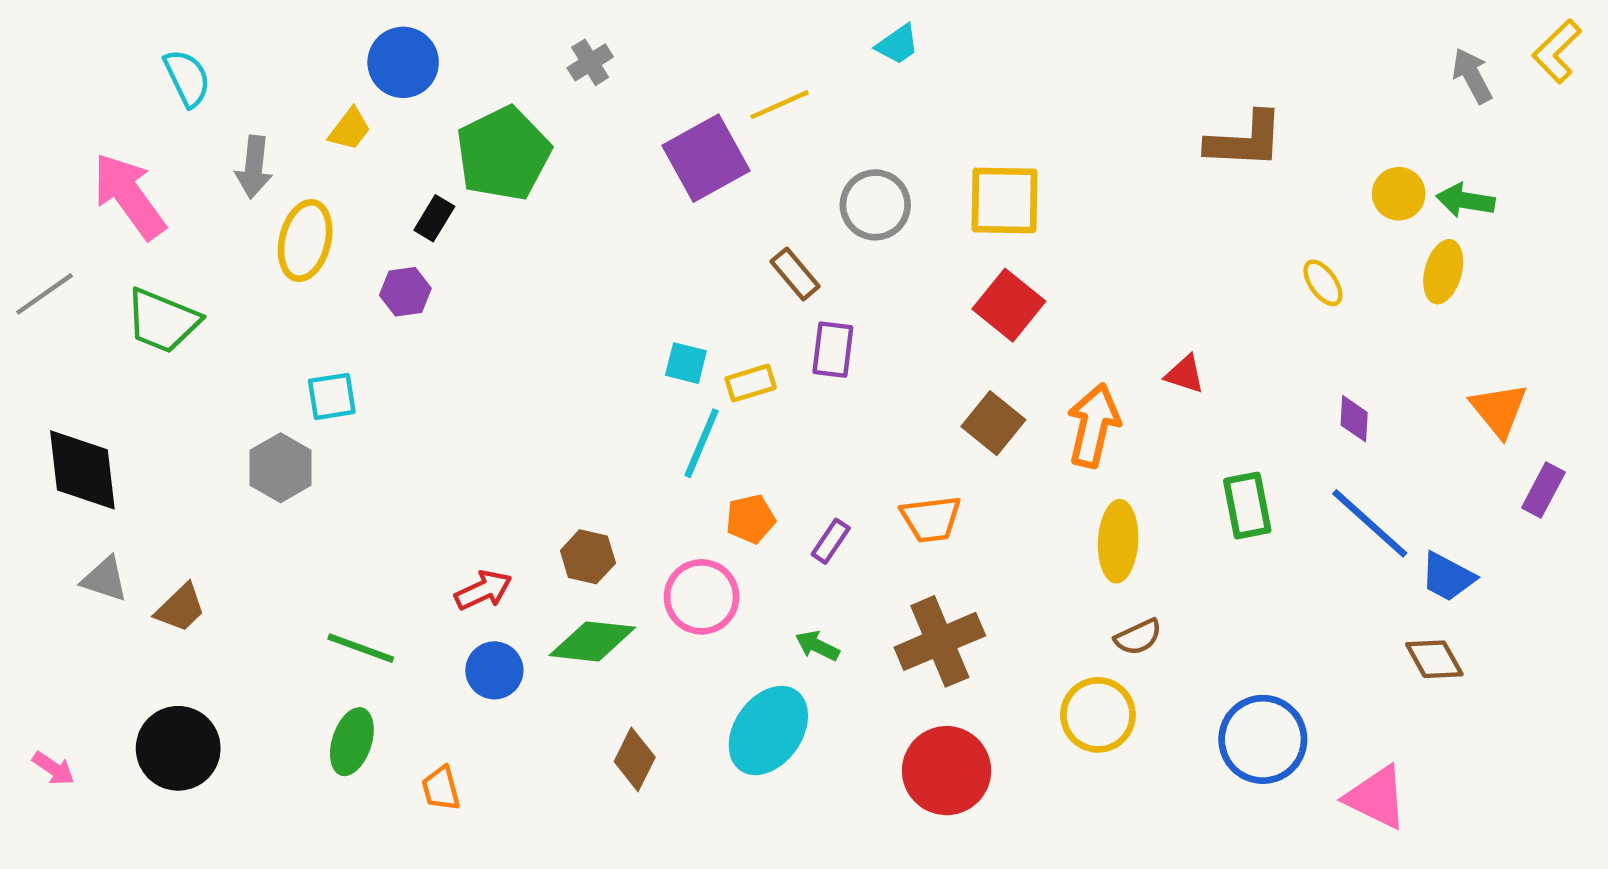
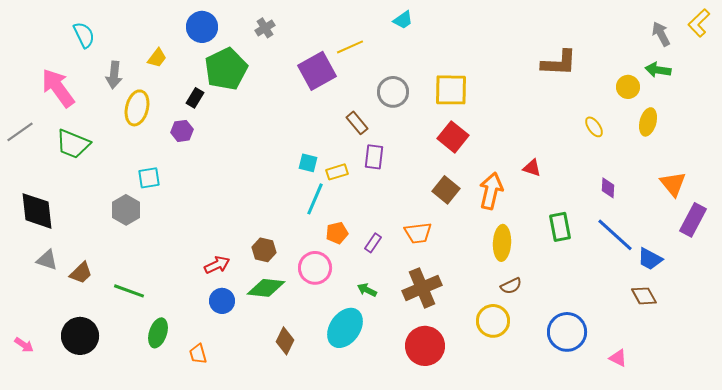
blue circle: (403, 62) -> (202, 27), moved
green arrow: (1465, 200) -> (658, 70), moved
purple rectangle: (1543, 490) -> (693, 220), size x1.4
green line: (361, 648) -> (129, 291), moved
pink triangle: (1376, 797) -> (618, 358), size x0.6

